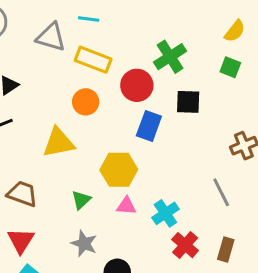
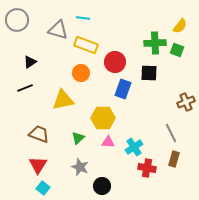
green cross: (170, 57) -> (155, 43), moved, turned 30
red cross: (185, 245) -> (147, 168), turned -30
brown rectangle: (226, 250) -> (174, 159), moved

